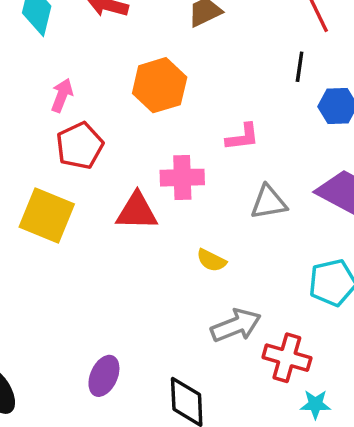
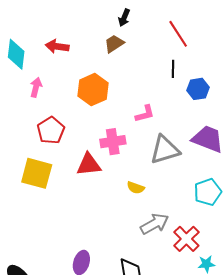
pink arrow: (62, 95) -> (36, 87), moved
gray triangle: (269, 202) -> (165, 150), size x1.4
red cross: (287, 358) -> (186, 239), turned 36

